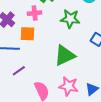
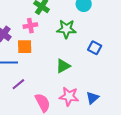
green triangle: (65, 55) -> (63, 66), size x0.7

